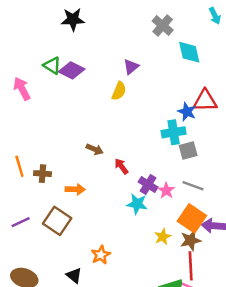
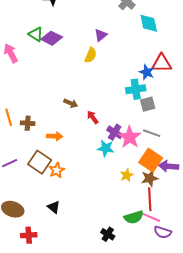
pink star: (166, 191) -> (130, 137), size x1.6
orange star: (101, 255) -> (57, 170), moved

